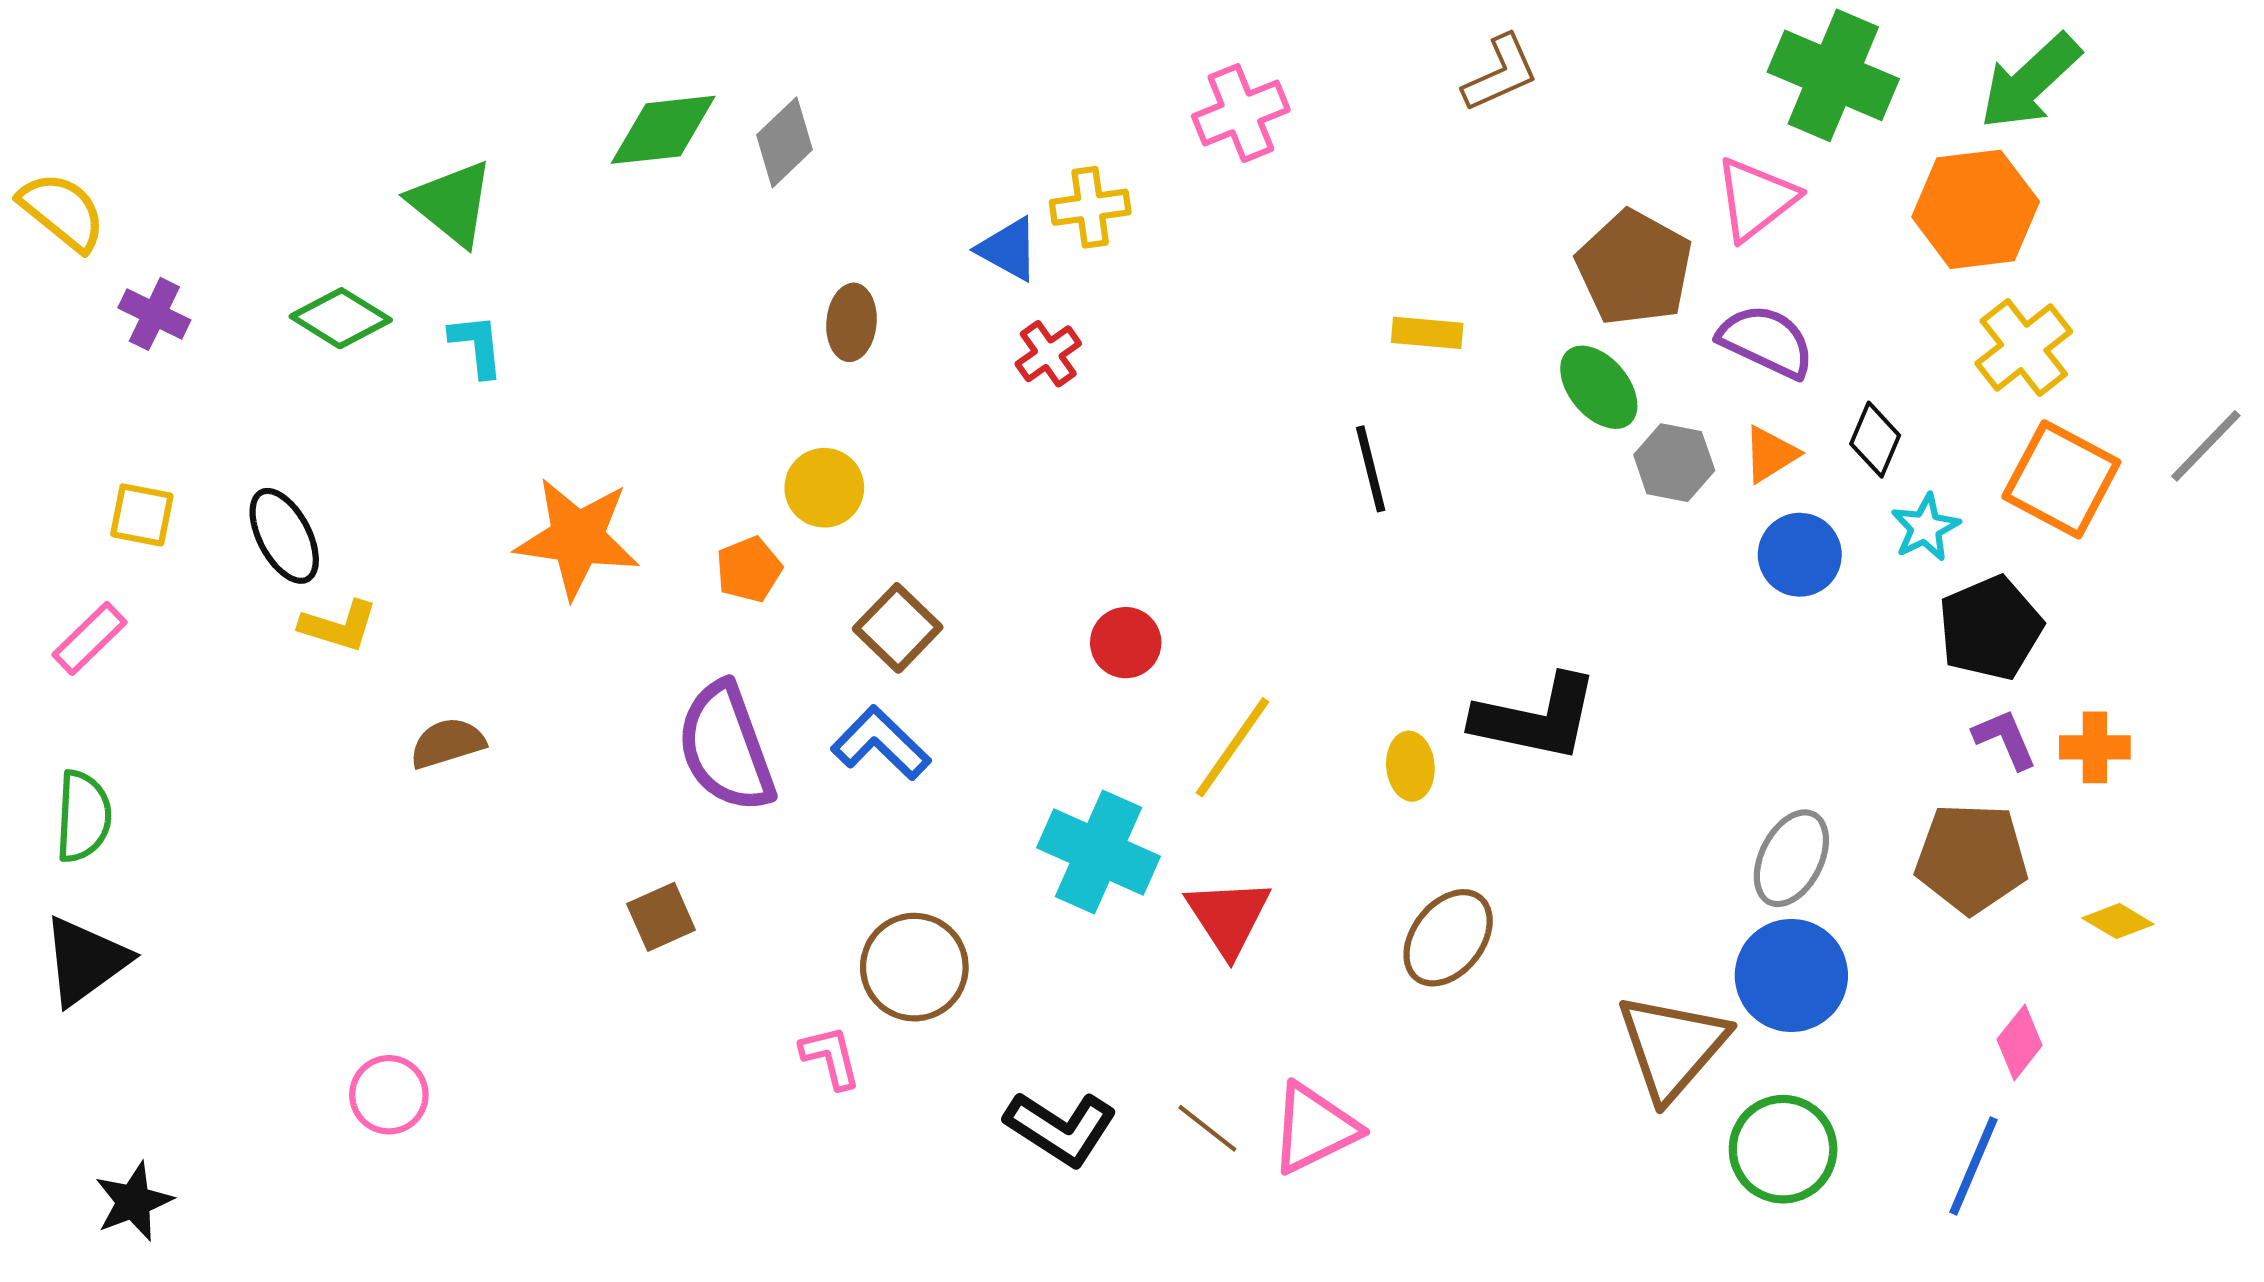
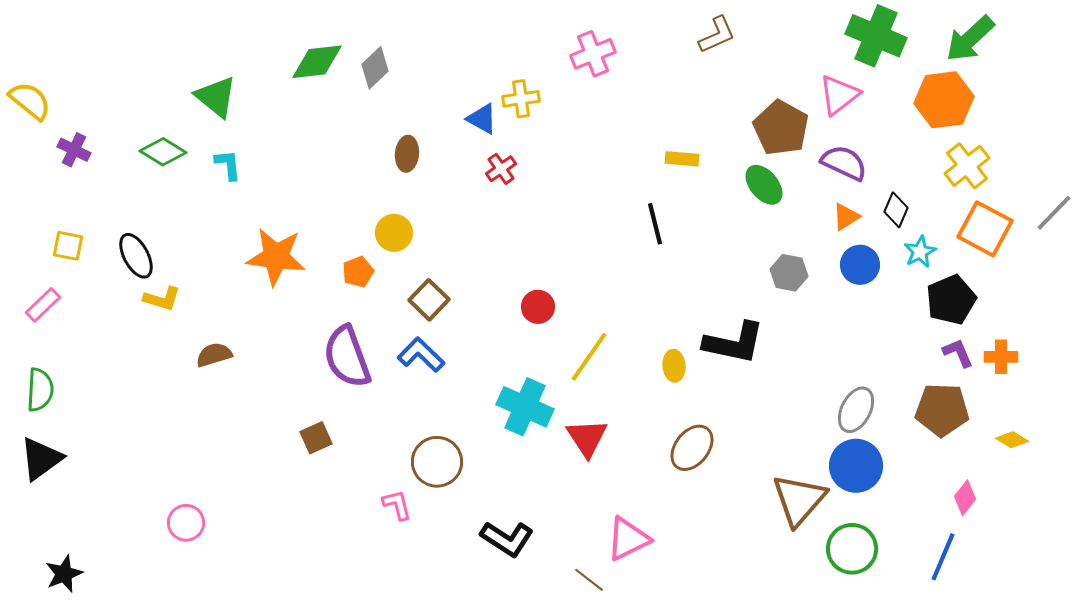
gray hexagon: (1674, 463) -> (789, 273), moved
brown line: (1207, 1128) -> (589, 580), moved

